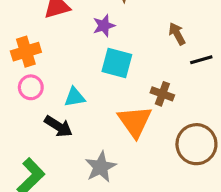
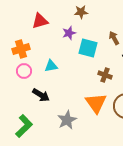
cyan square: (117, 63) -> (88, 48), moved
cyan triangle: (75, 97) -> (51, 66), moved
orange triangle: (135, 121) -> (96, 103), moved

